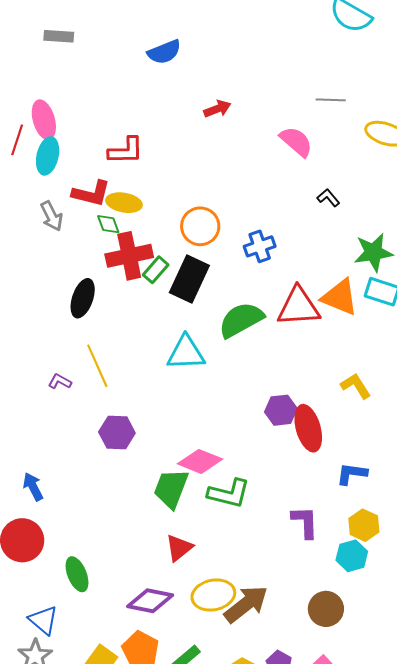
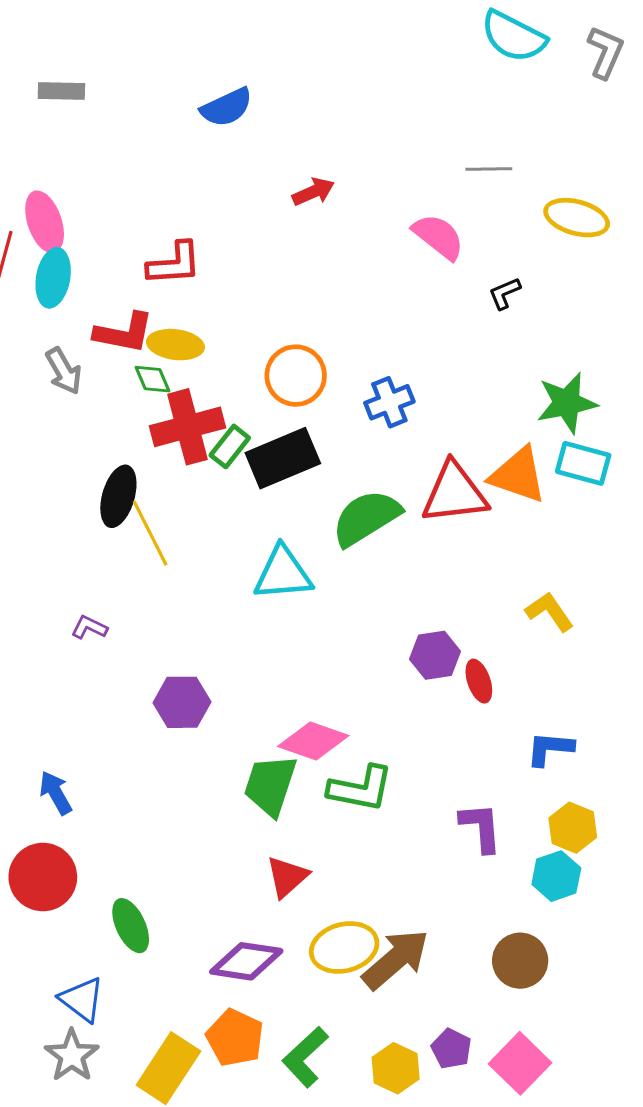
black L-shape: (328, 198) -> (505, 293), moved, turned -70
black rectangle: (189, 279) -> (283, 458), turned 45
yellow line: (97, 366) -> (150, 533), moved
red ellipse: (308, 428) -> (479, 681), size x0.6

